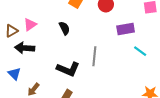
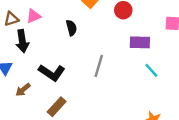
black arrow: (25, 48) -> (22, 41), turned -114
black L-shape: (68, 69) -> (52, 73), moved

